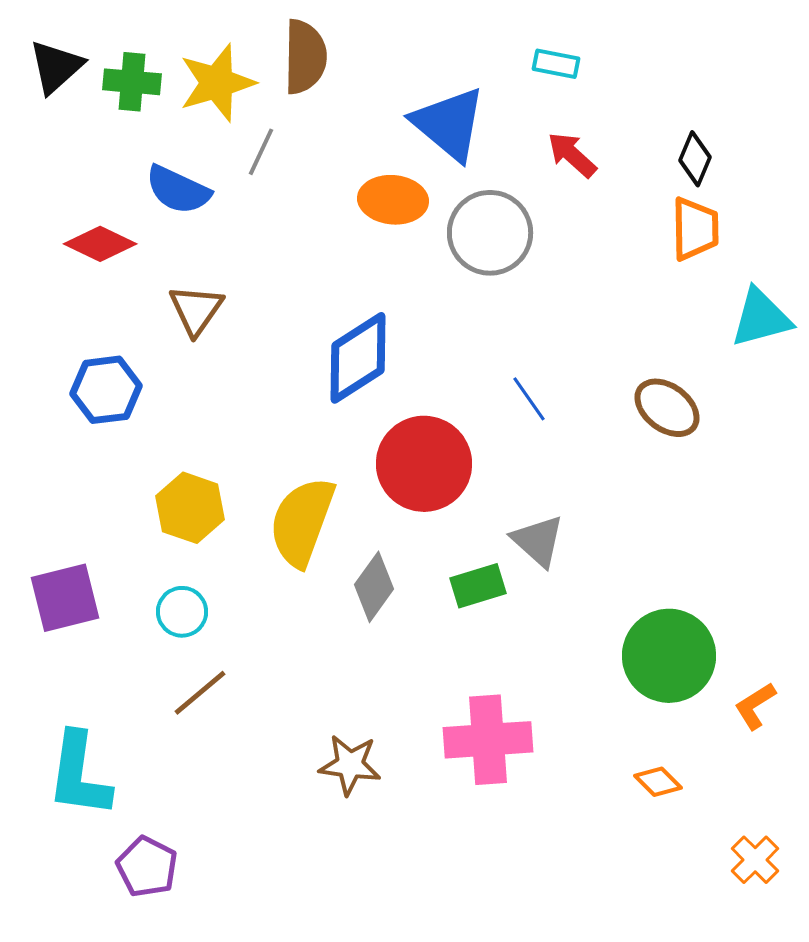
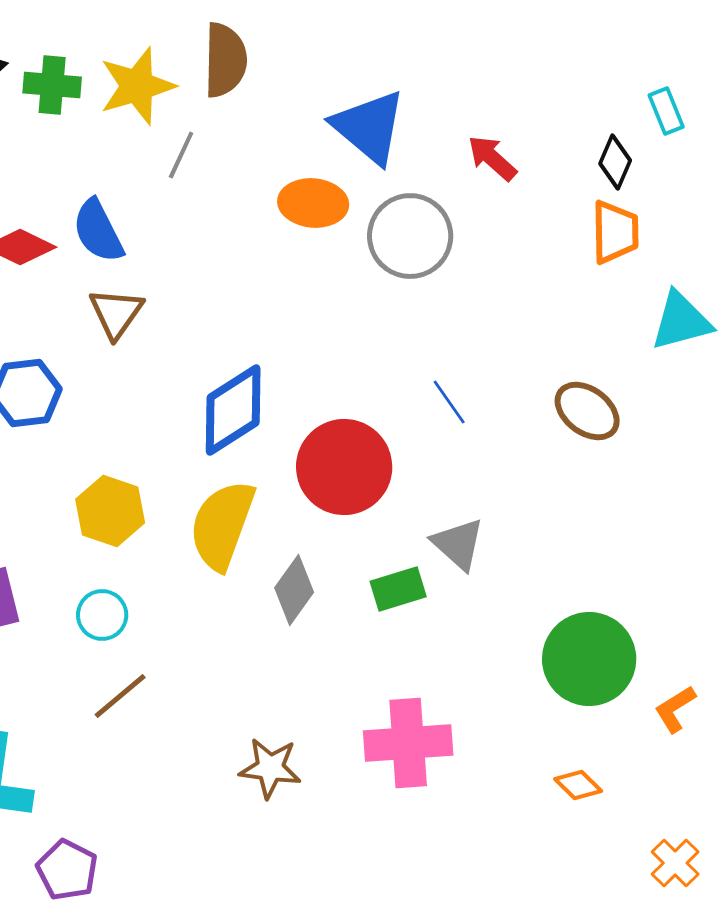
cyan rectangle: (556, 64) -> (666, 111), moved, turned 57
blue semicircle: (178, 190) -> (98, 231), moved, turned 38
blue diamond: (358, 358) -> (233, 410), moved

